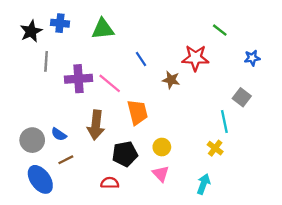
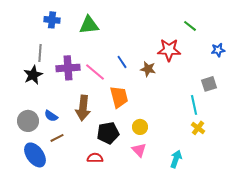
black star: (31, 31) -> (33, 75), moved
blue line: (141, 59) -> (122, 62), moved
gray square: (242, 97) -> (209, 84), turned 35
yellow cross: (215, 148) -> (198, 128), moved

